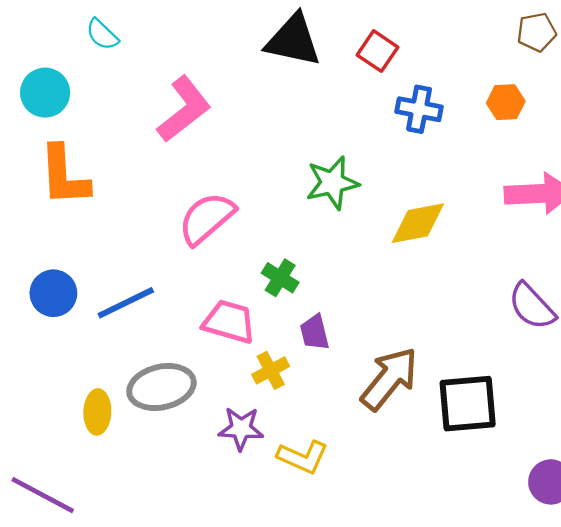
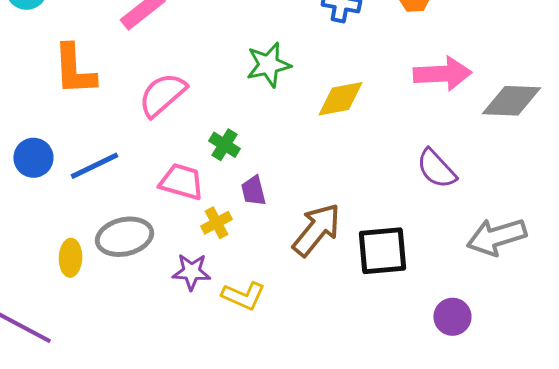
orange L-shape: (64, 176) -> (74, 70), moved

